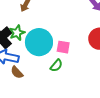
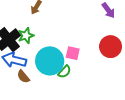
cyan circle: (39, 42) -> (50, 61), moved

